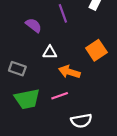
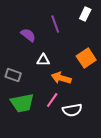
pink line: (60, 96) -> (52, 100), turned -35
white semicircle: (81, 121) -> (72, 110), moved

